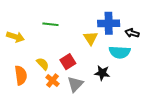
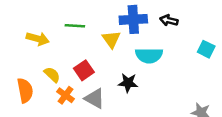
green line: (50, 24) -> (75, 26), moved
black arrow: (132, 33) -> (169, 20), moved
yellow arrow: (15, 37) -> (38, 39), moved
gray triangle: (75, 84) -> (95, 98), turned -42

